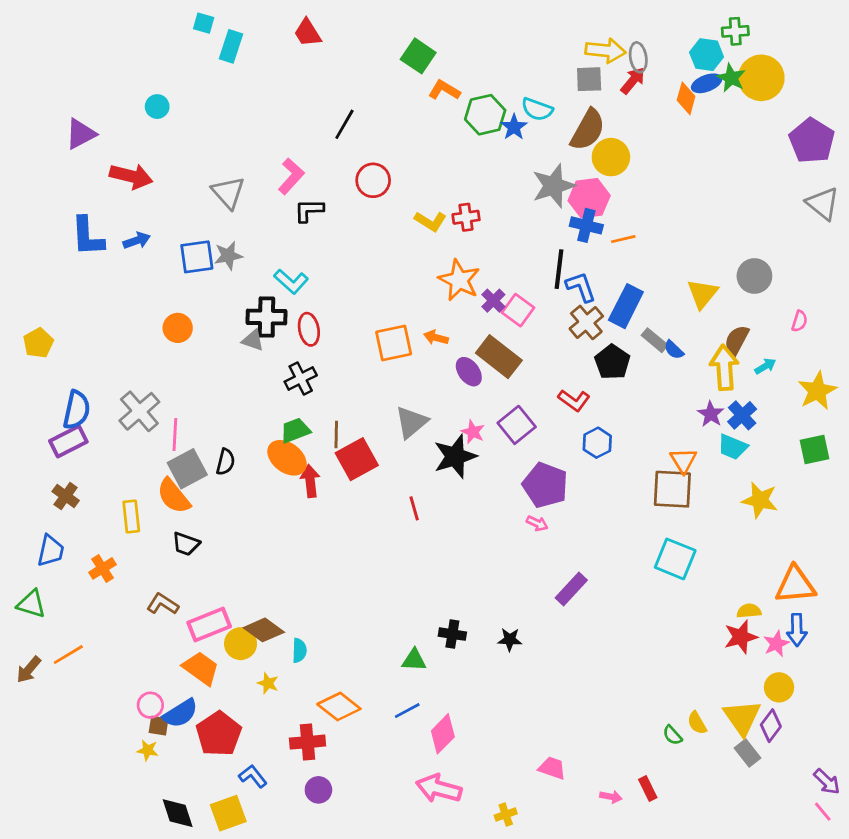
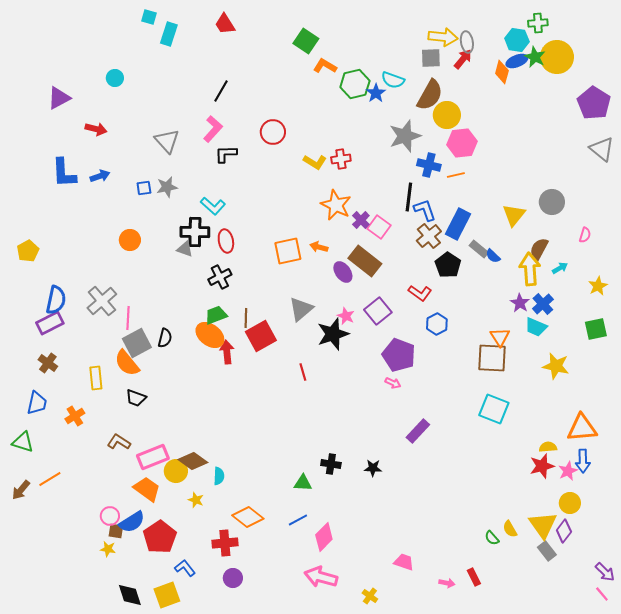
black line: (344, 124) -> (221, 91), moved
red arrow: (131, 176) -> (96, 129), size x0.7
pink hexagon: (589, 198) -> (462, 143), moved
blue square: (197, 257) -> (144, 188), size x0.6
yellow star: (817, 391) -> (598, 286), size x0.7
yellow cross: (506, 814) -> (370, 596), turned -35

